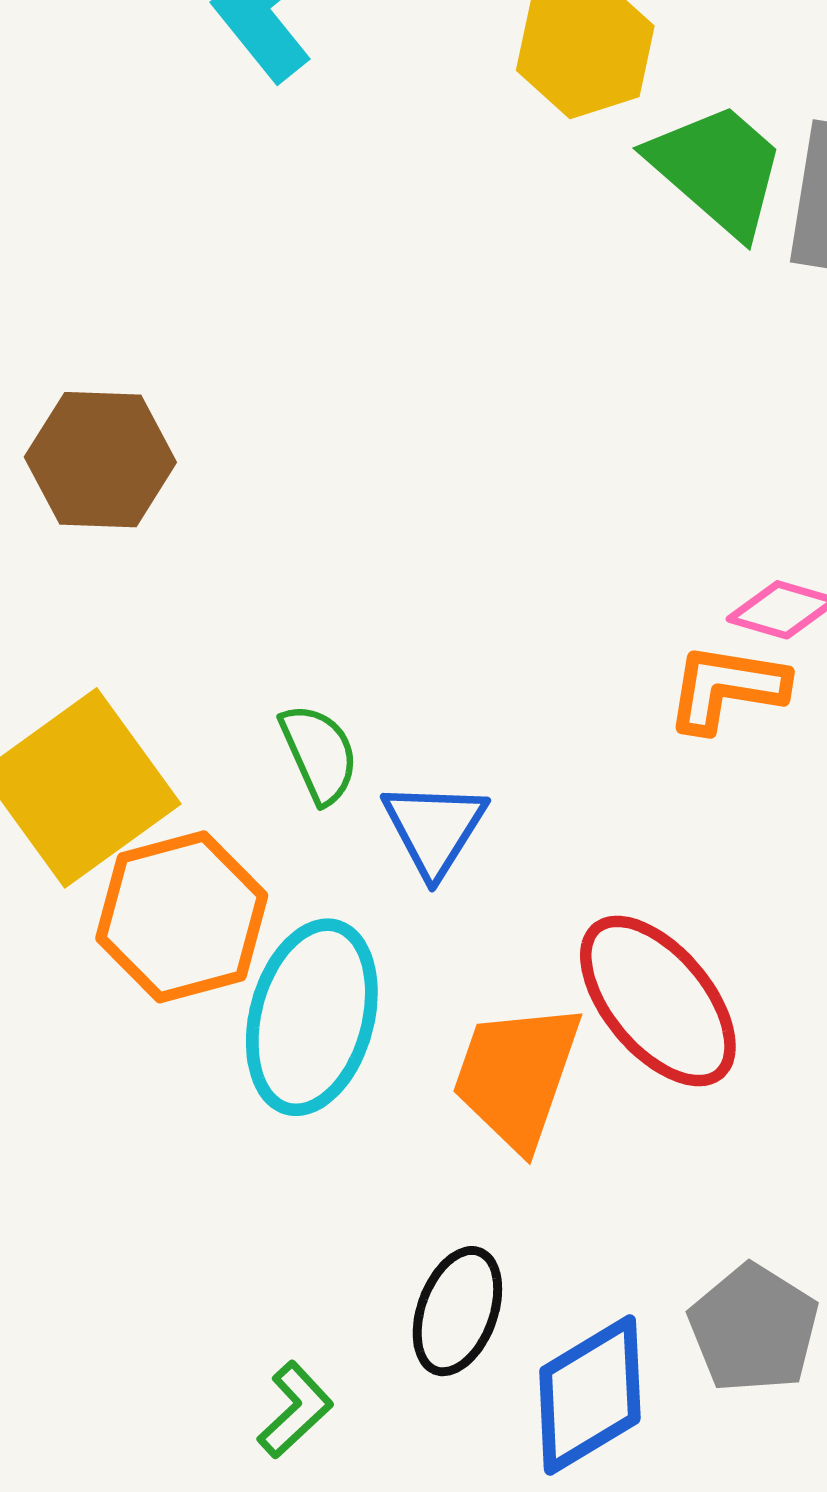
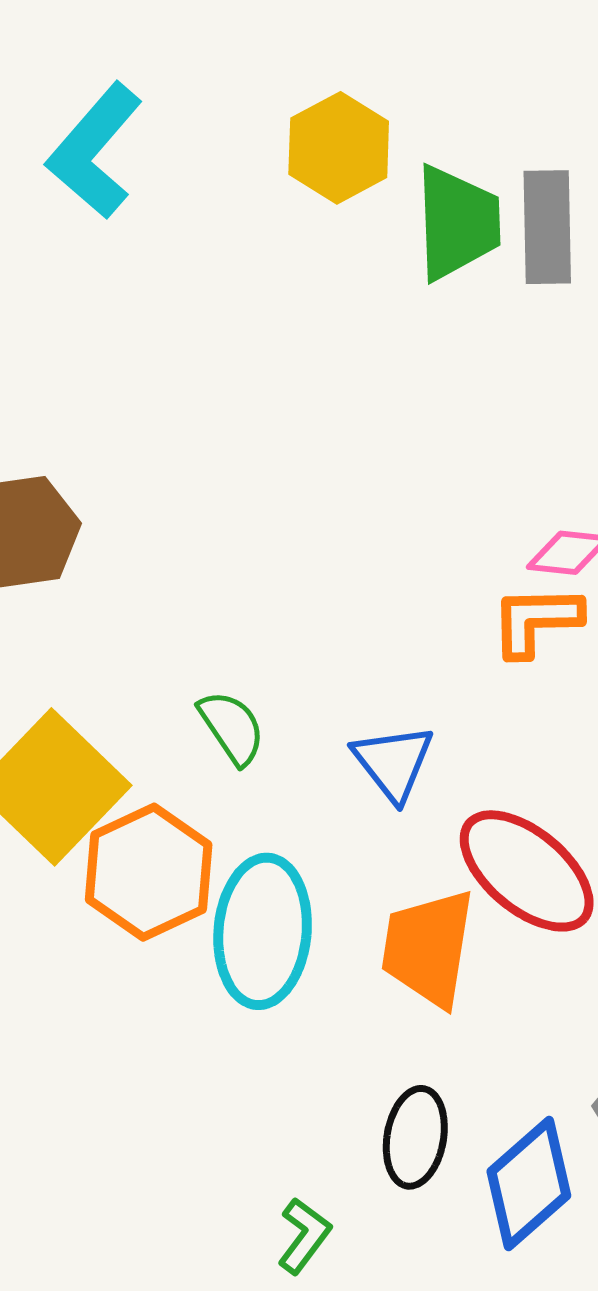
green trapezoid: (718, 169) -> (457, 223), turned 57
blue triangle: (434, 829) -> (393, 763), moved

